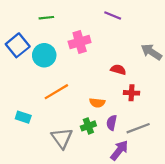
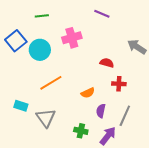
orange semicircle: (97, 103) -> (88, 93), turned -32
green cross: (88, 126) -> (81, 131), moved, turned 32
gray line: (138, 128) -> (125, 116), turned -45
gray triangle: (62, 138) -> (46, 118), moved

